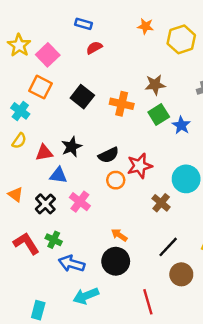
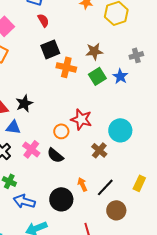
red semicircle: (94, 48) -> (43, 20), turned 88
black square: (82, 97) -> (50, 49), moved, turned 30
blue star: (181, 125) -> (120, 76), moved
black semicircle: (109, 155) -> (55, 155), moved, turned 66
red star: (140, 166) -> (81, 119), turned 30
orange arrow: (119, 235) -> (82, 184), moved, turned 32

